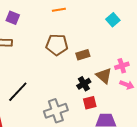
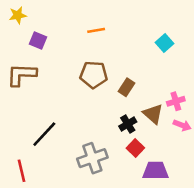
brown rectangle: (83, 55) -> (127, 87), turned -40
red square: (90, 103) -> (135, 148), turned -32

